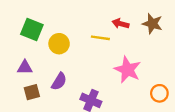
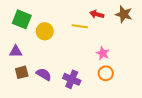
pink star: (128, 70) -> (103, 53), size x0.6
purple semicircle: (59, 81) -> (44, 74), moved, turned -91
orange circle: (159, 93) -> (106, 73), moved

